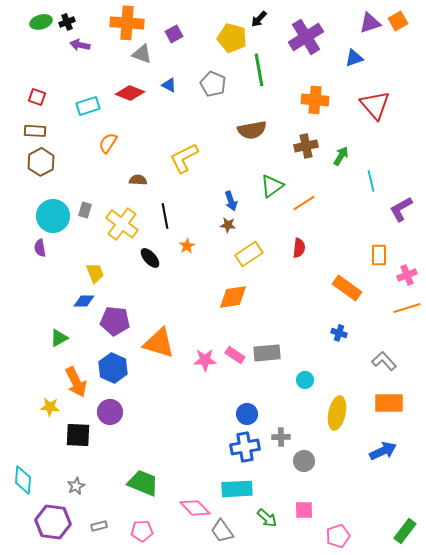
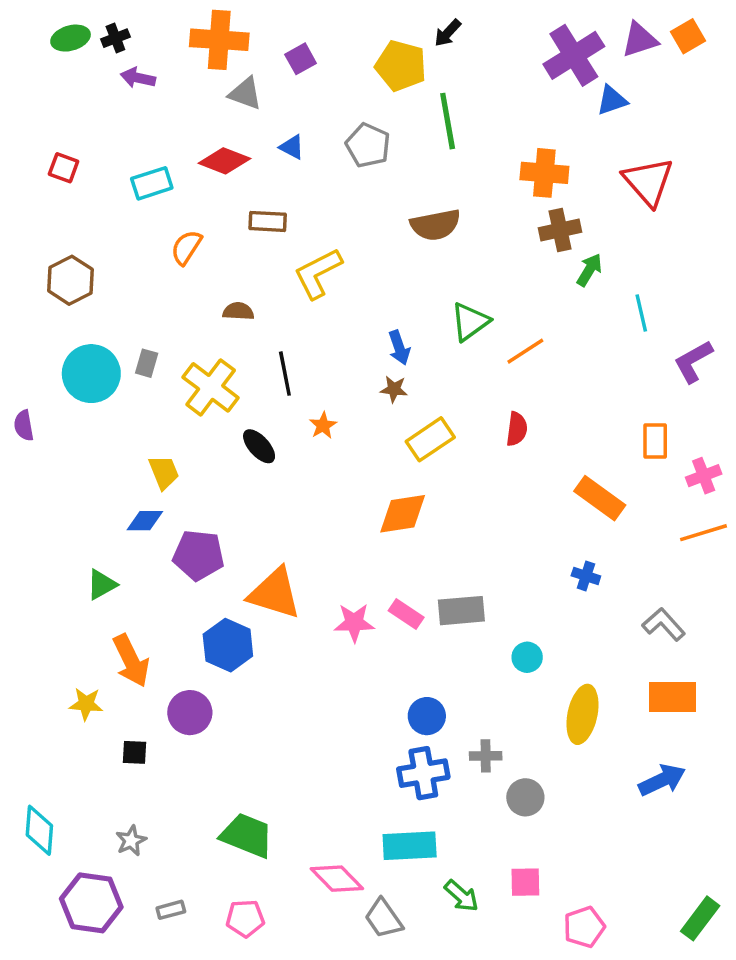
purple cross: (306, 37) -> (574, 55), moved
brown rectangle: (35, 131) -> (268, 221), moved
brown cross: (306, 146) -> (560, 230), moved
purple semicircle: (40, 248) -> (24, 425), moved
blue hexagon: (113, 368) -> (228, 645), moved
black square: (78, 435) -> (135, 752), size x0.6

